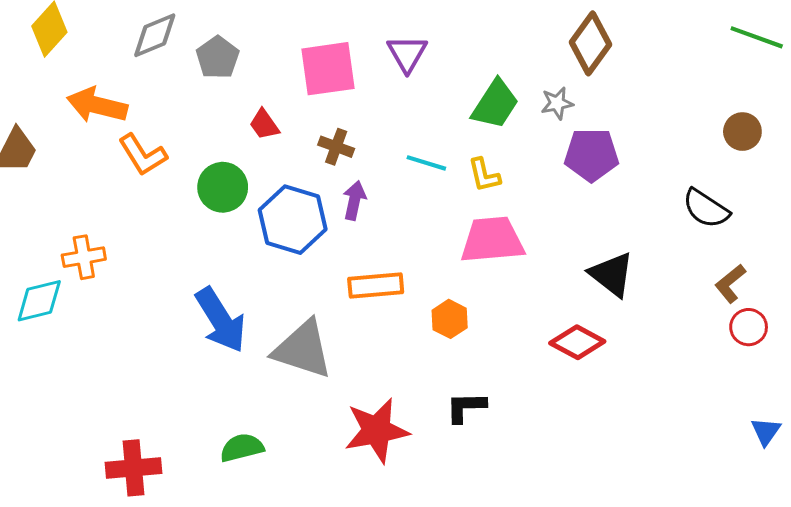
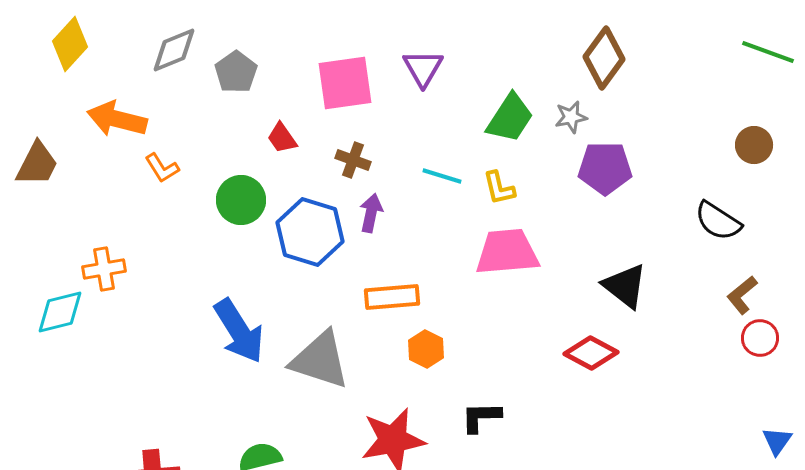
orange L-shape: (143, 155) -> (162, 168), size x0.7
orange hexagon: (450, 319) -> (426, 349), moved

